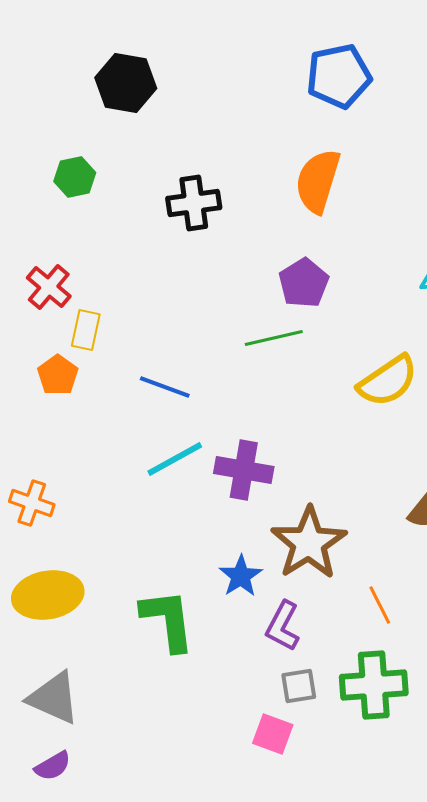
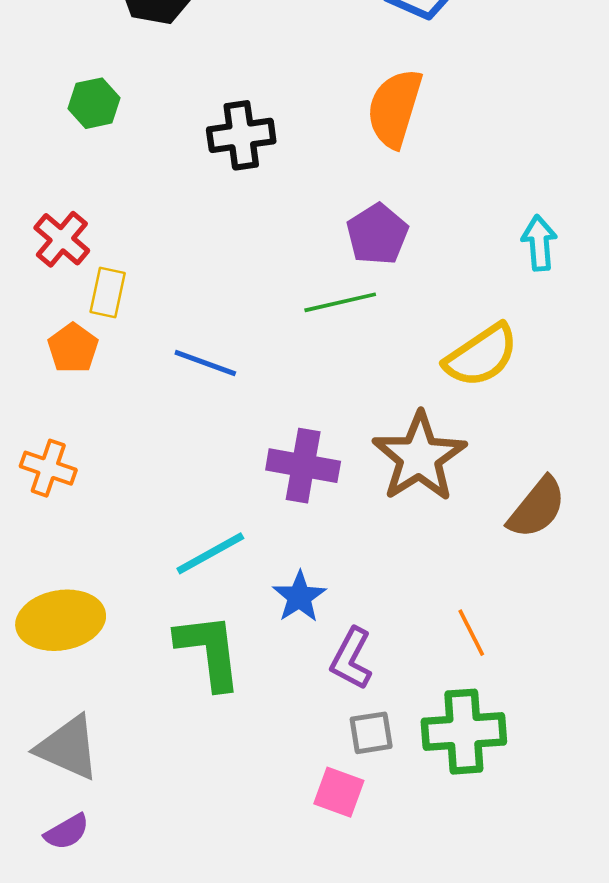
cyan line: (175, 459) -> (210, 553), moved
orange cross: (32, 503) -> (48, 468), moved
brown star: (309, 543) -> (419, 457), moved

